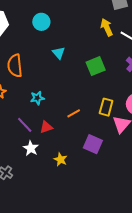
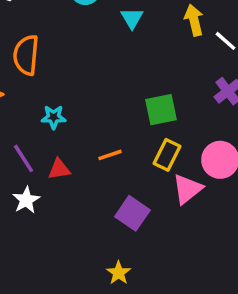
cyan triangle: (59, 53) -> (132, 18), moved
green square: (96, 66) -> (161, 110), moved
yellow star: (61, 159) -> (119, 273), moved

